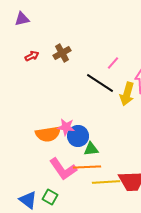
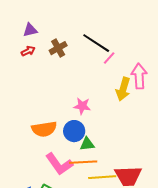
purple triangle: (22, 19) -> (30, 30), moved
black line: (100, 83) -> (96, 43), moved
pink star: (66, 127) -> (82, 106), moved

